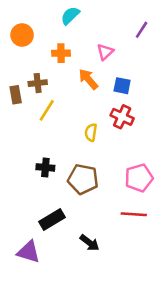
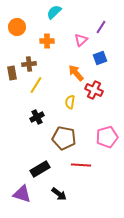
purple line: (142, 30) -> (101, 27), moved
orange arrow: (88, 79) -> (76, 73), moved
blue square: (122, 86) -> (100, 58), moved, turned -32
black cross: (45, 167) -> (37, 117), moved, turned -32
red line: (134, 214) -> (81, 165), moved
black arrow: (90, 243) -> (59, 194), moved

